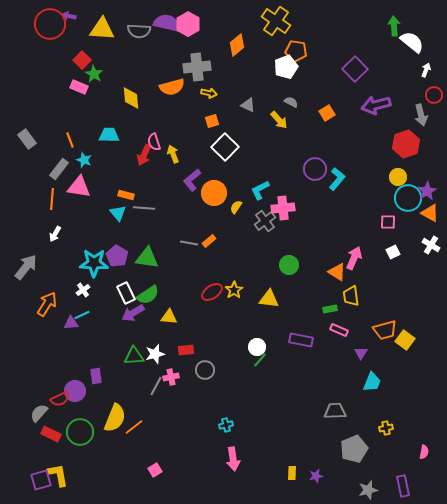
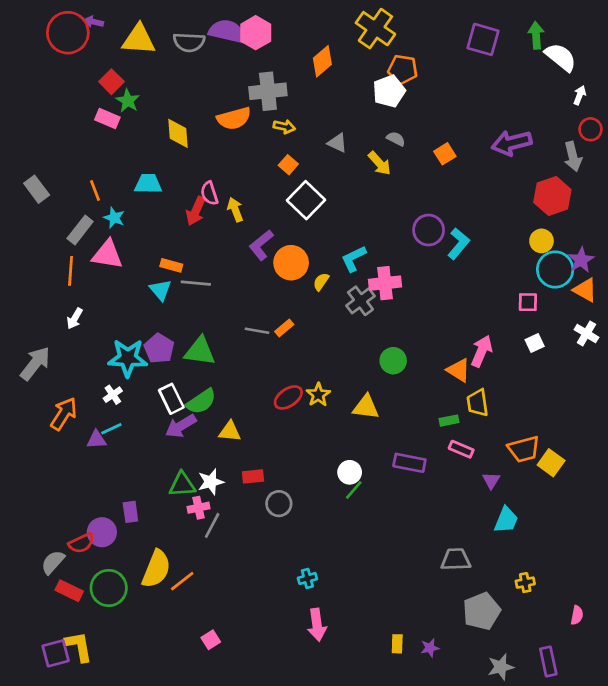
purple square: (355, 69) -> (483, 39), moved, turned -30
orange square: (212, 121) -> (288, 165), turned -32
pink cross: (171, 377) -> (199, 508), moved

